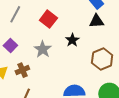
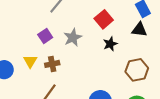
red square: (48, 19) -> (104, 19), moved
gray star: (43, 49) -> (73, 38), moved

